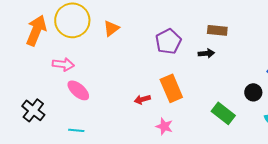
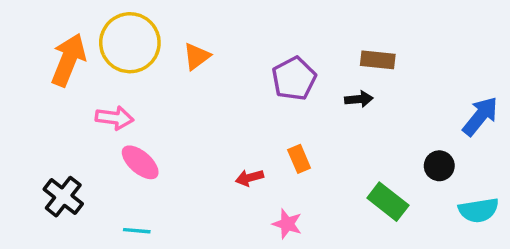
orange rectangle: (171, 88) -> (299, 159), size x0.6

